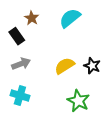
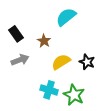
brown star: (32, 18) -> (44, 41), moved
cyan cross: (20, 96) -> (49, 90), moved

